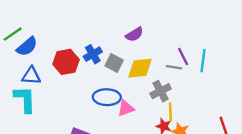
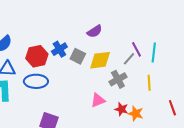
gray line: (174, 67) -> (129, 59), turned -56
blue ellipse: (107, 97) -> (36, 81), moved
pink triangle: (126, 108) -> (98, 100), moved
yellow line: (170, 112) -> (149, 83), moved

